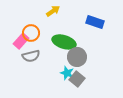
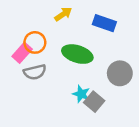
blue rectangle: (95, 22) -> (104, 23), moved
gray circle: (77, 57) -> (120, 73), moved

